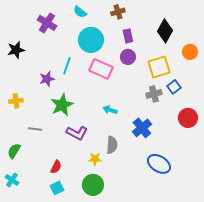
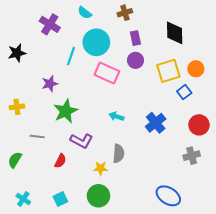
black diamond: (165, 31) -> (175, 33), turned -30
orange circle: (190, 52) -> (196, 69), moved
cyan line: (67, 66) -> (71, 56), moved
gray cross: (154, 94) -> (192, 156), moved
blue cross: (142, 128) -> (156, 123), moved
blue ellipse: (159, 164) -> (168, 196), moved
red semicircle: (56, 167) -> (60, 161), moved
cyan cross: (12, 180) -> (23, 199), moved

